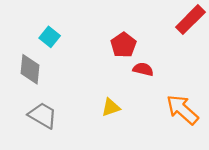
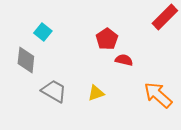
gray trapezoid: (43, 115) -> (54, 91), moved

